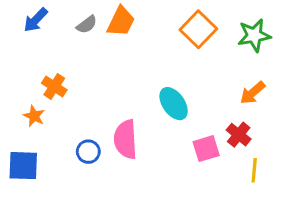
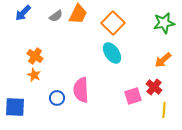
orange square: (198, 29) -> (113, 23), moved
cyan ellipse: (174, 104) -> (112, 53), moved
orange star: (34, 116) -> (34, 75), moved

